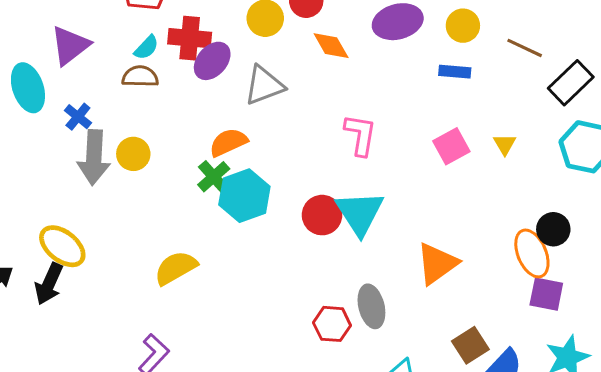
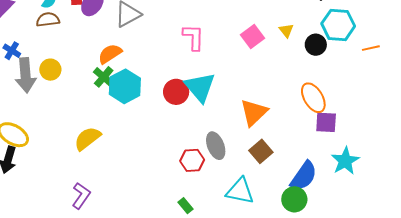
black circle: (553, 229) -> (316, 45), moved
brown square: (470, 345) -> (261, 151), moved

